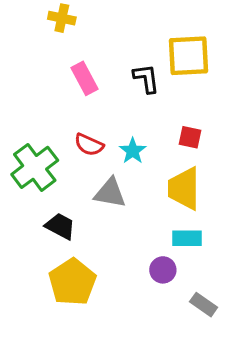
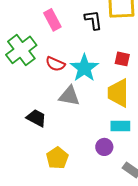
cyan star: (133, 151) -> (84, 68), size x1.6
green cross: (35, 167) -> (21, 50), moved
yellow pentagon: (72, 282) -> (57, 158), moved, size x0.7

